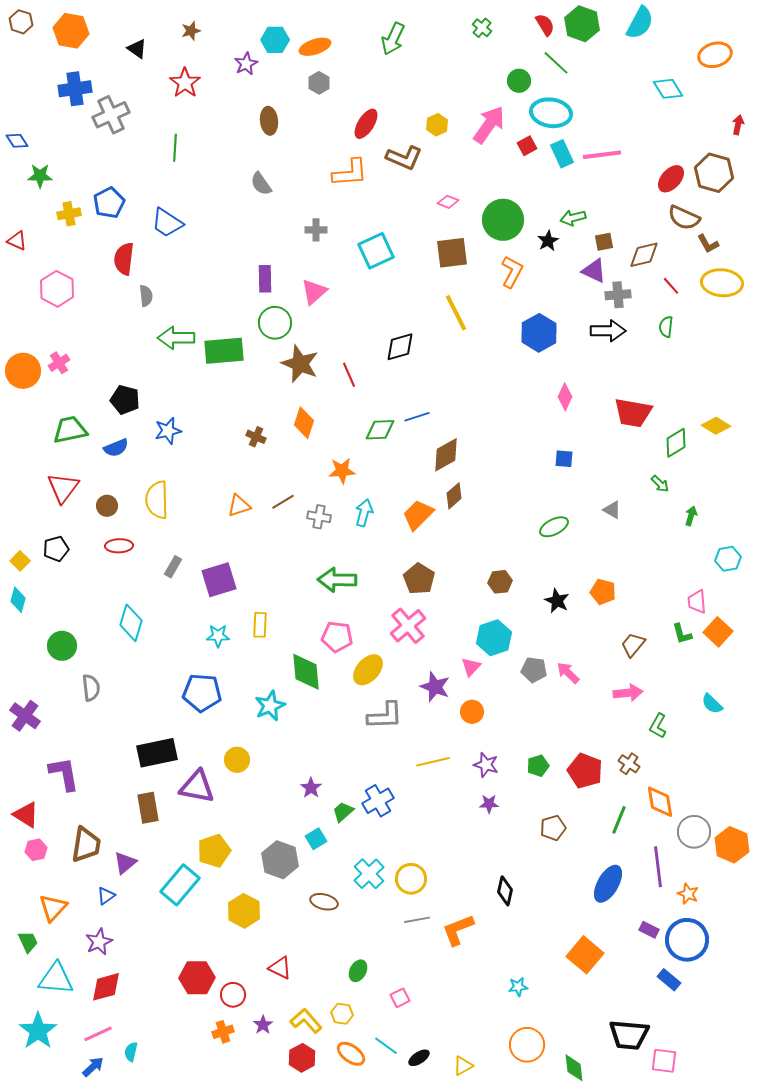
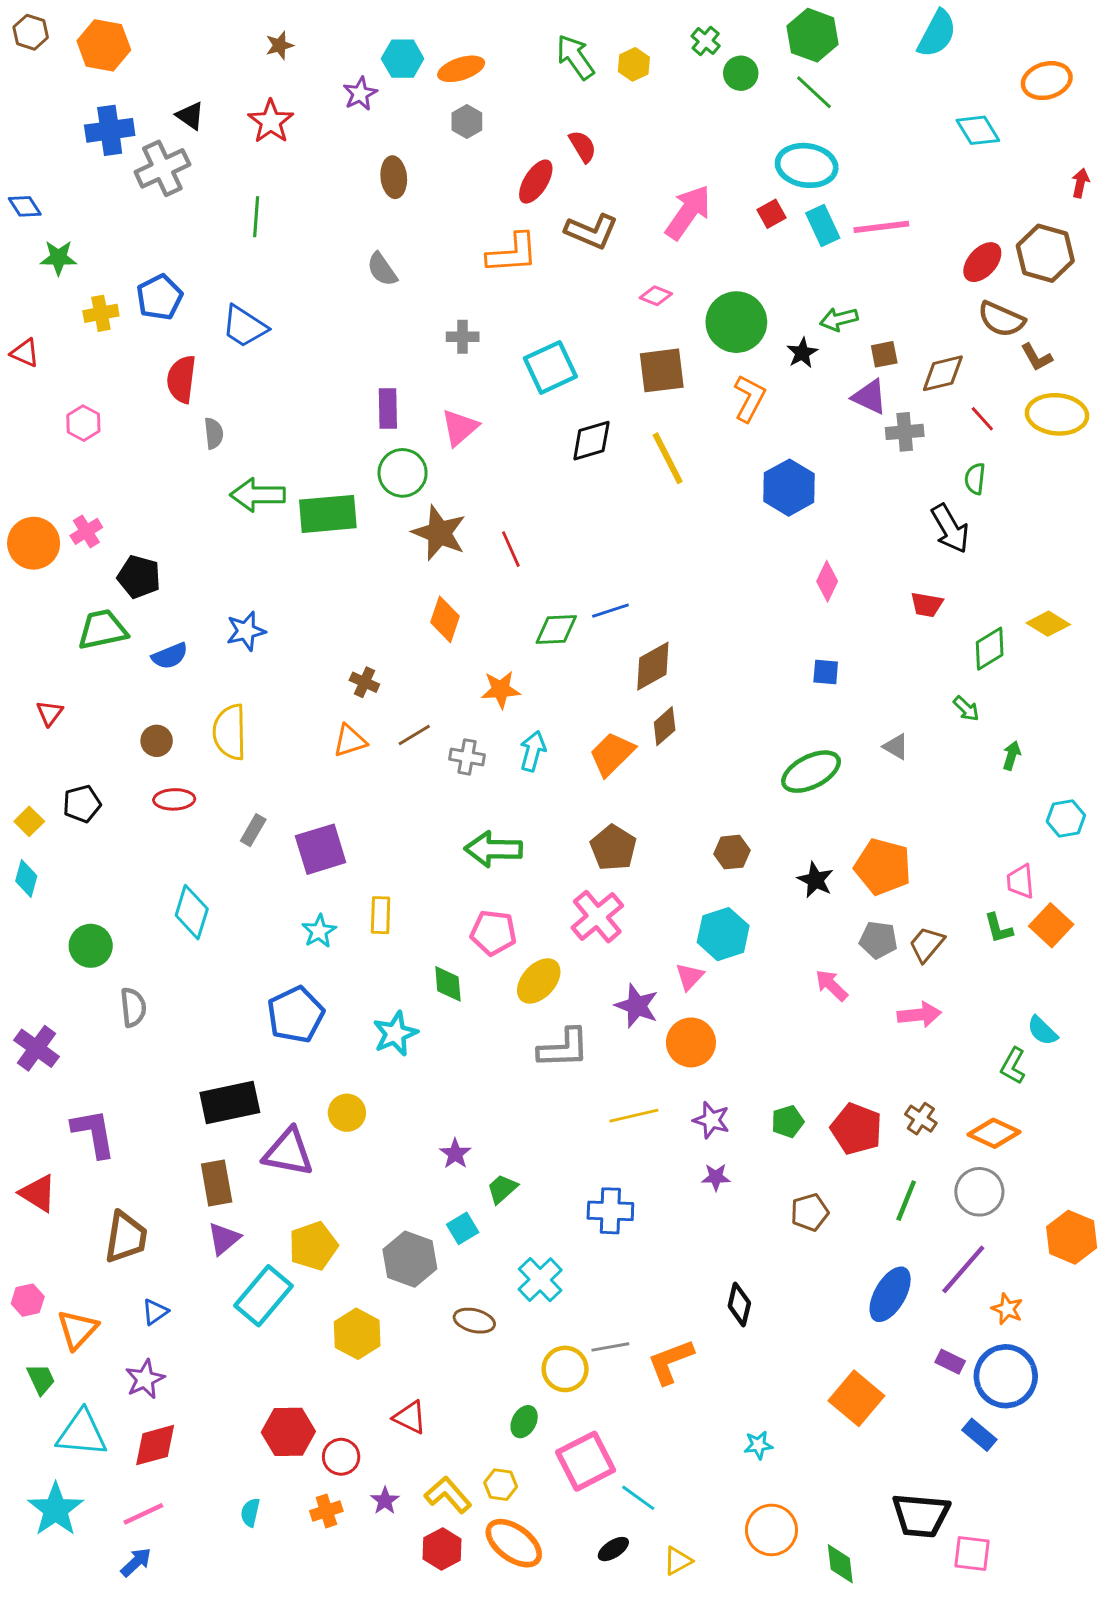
green hexagon: (582, 24) -> (812, 35), moved
red semicircle: (545, 25) -> (583, 146), moved
green arrow: (393, 39) -> (575, 57), turned 120
black triangle: (137, 49) -> (190, 116), moved
green circle: (519, 81) -> (741, 73), moved
yellow hexagon: (437, 125) -> (634, 64), moved
pink arrow: (489, 125) -> (688, 212), moved
pink hexagon: (57, 289) -> (83, 423), size x0.7
black arrow: (608, 331) -> (950, 529), moved, turned 60
black diamond: (400, 347) -> (591, 441), moved
black pentagon: (125, 400) -> (139, 577), moved
red trapezoid: (633, 413) -> (927, 605), size x0.6
brown cross: (256, 437) -> (364, 682), moved
red triangle: (63, 488) -> (50, 713), moved, size x0.6
green ellipse: (554, 527) -> (811, 772), size x1.4
orange pentagon: (603, 592) -> (883, 867), size x1.5
cyan star: (218, 636) -> (319, 931), turned -30
gray pentagon: (534, 670) -> (878, 940), moved
green diamond: (306, 672) -> (448, 984), size x0.7
blue pentagon: (202, 693) -> (296, 1015), turned -30
orange circle: (472, 712) -> (691, 1042), size x1.4
green L-shape: (658, 726) -> (1013, 1066), moved
blue cross: (378, 801) -> (610, 1211), moved, turned 32
orange diamond: (660, 802) -> (994, 1133), moved, turned -56
gray circle: (694, 832) -> (979, 1192), moved
pink hexagon: (36, 850) -> (28, 1300), moved
purple triangle: (125, 863) -> (224, 1239), moved
purple line: (658, 867) -> (963, 1269), turned 48
yellow circle: (411, 879) -> (565, 1369), moved
pink square: (400, 998) -> (586, 1461), size x2.0
cyan line: (386, 1046) -> (638, 1498), moved
cyan semicircle: (131, 1052) -> (250, 1512), moved
orange ellipse: (351, 1054) -> (514, 1543), size x1.4

